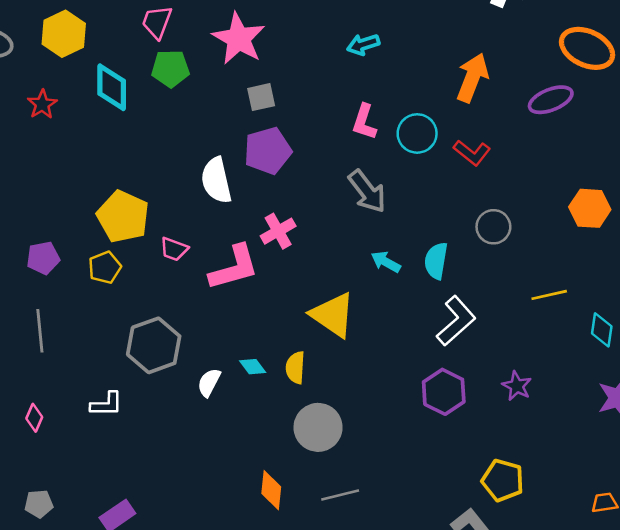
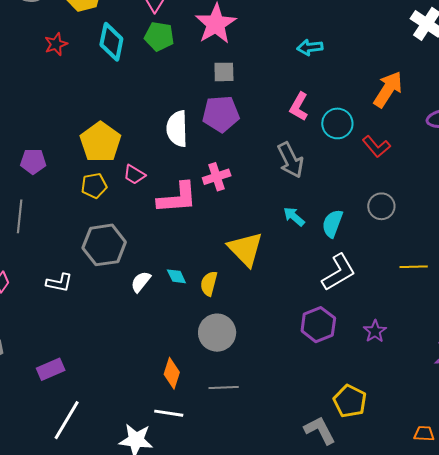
yellow pentagon: (105, 267) -> (94, 186), moved

